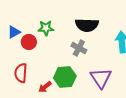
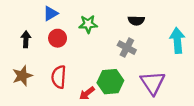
black semicircle: (87, 25) -> (136, 21), size x0.6
blue triangle: (14, 32) -> (51, 13), moved
red circle: (29, 42) -> (58, 38), moved

